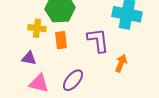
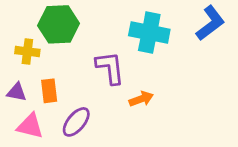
orange rectangle: (61, 40) -> (49, 91), moved
orange arrow: (121, 63) -> (141, 99), turned 48

